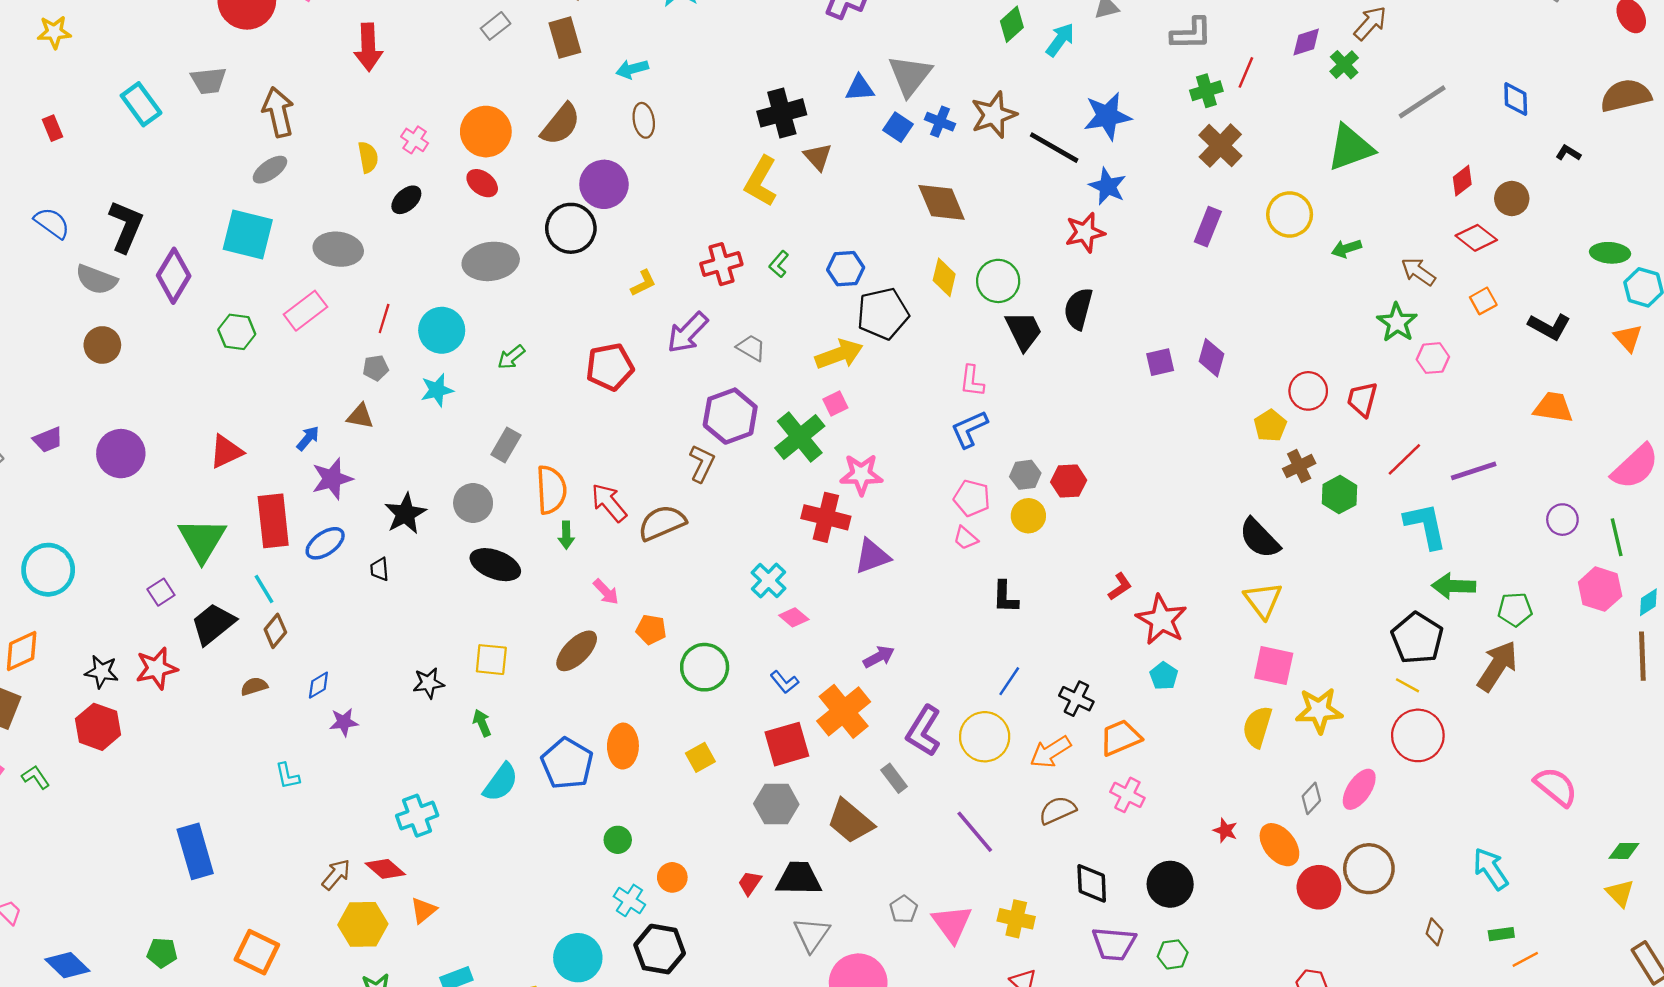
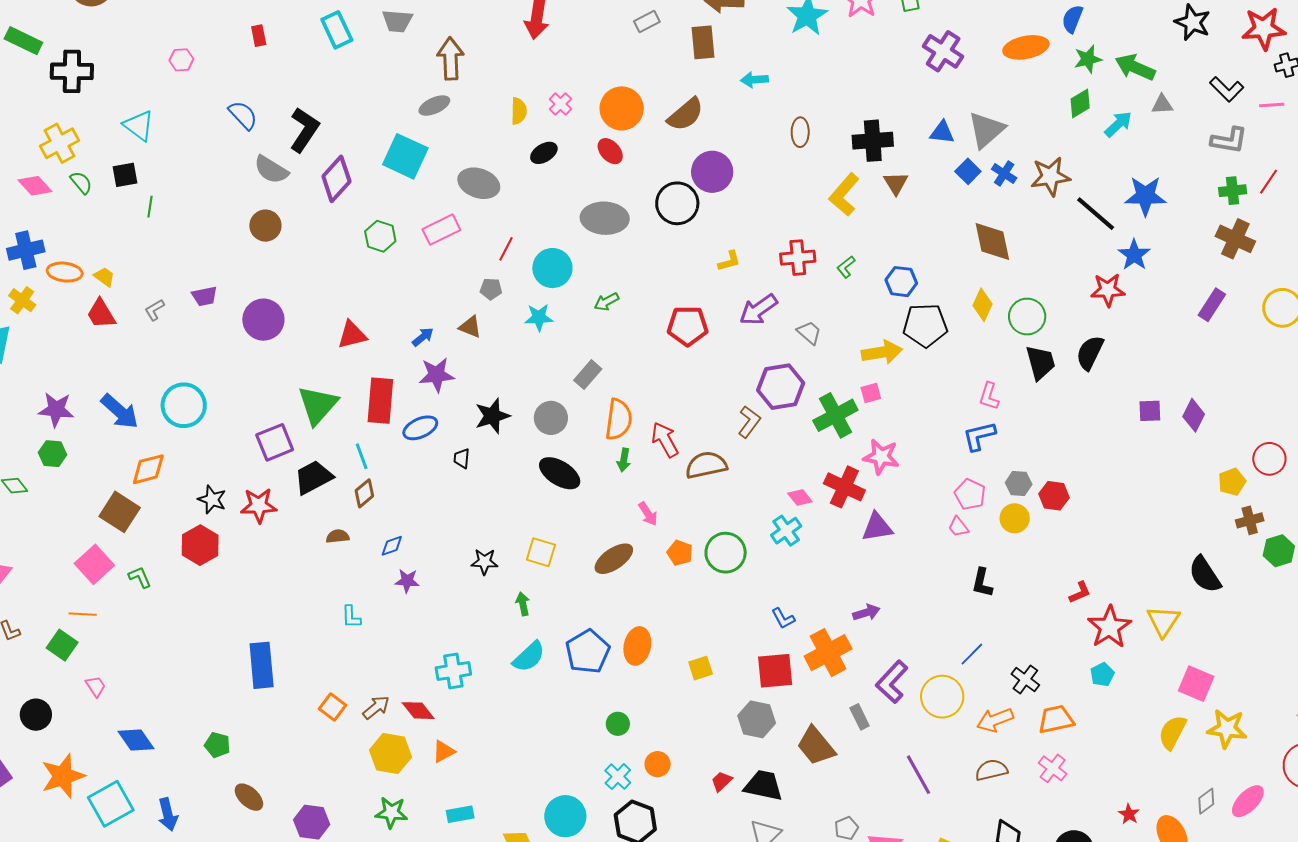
brown ellipse: (644, 120) -> (800, 132), moved
brown cross: (1220, 146) -> (1235, 239), turned -30
purple square: (161, 592) -> (275, 442), size x1.6
yellow triangle: (1263, 600) -> (1163, 621), moved
pink diamond: (794, 617) -> (800, 497), moved
green circle: (705, 667) -> (726, 553), moved
orange square: (257, 952) -> (333, 707), moved, size x0.7

